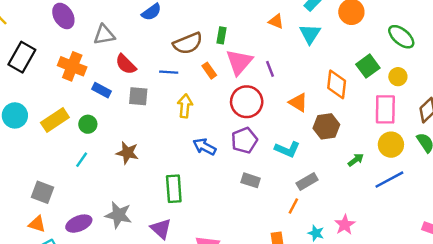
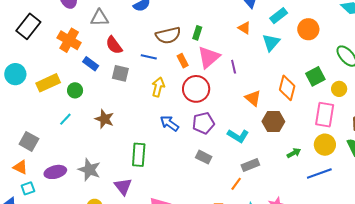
red circle: (247, 102) -> (196, 89), moved

